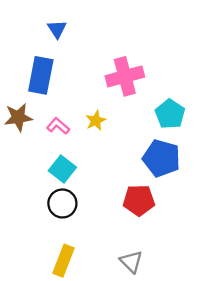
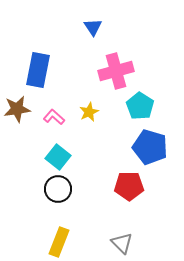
blue triangle: (57, 29) -> (93, 27), moved
cyan pentagon: (170, 114) -> (140, 106), moved

